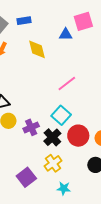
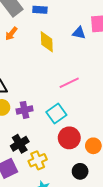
purple cross: (31, 127) -> (25, 110), moved
black cross: (52, 137) -> (20, 144), moved

